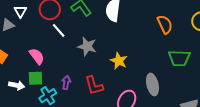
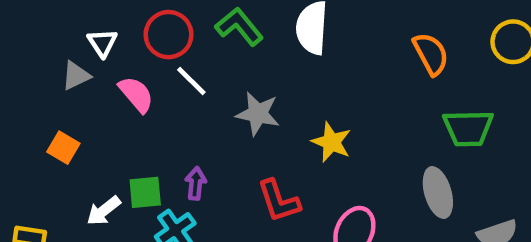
pink semicircle: (37, 56) -> (136, 94), moved
purple arrow: (66, 82) -> (196, 183), moved
gray ellipse: (152, 84) -> (438, 193), moved
white arrow: (17, 85) -> (104, 211), turned 133

